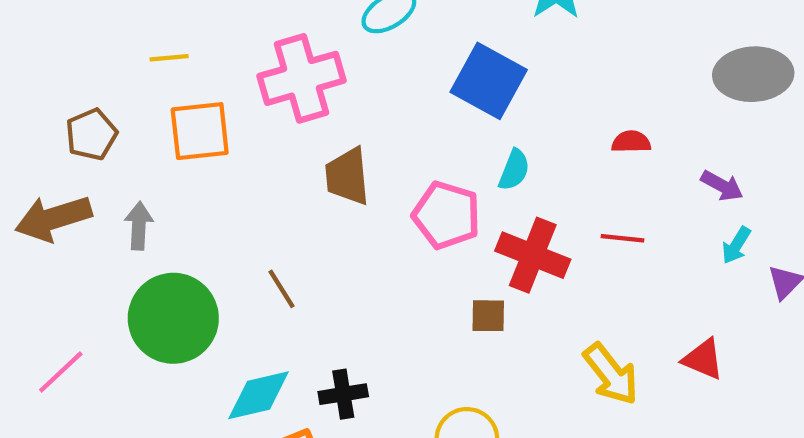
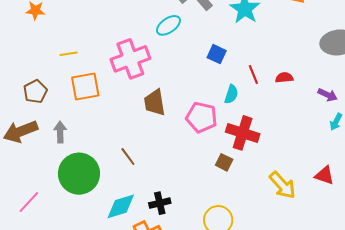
blue square: (489, 81) -> (217, 54), size x0.6
red line: (623, 238) -> (253, 74), moved, turned 66
brown square: (488, 316) -> (224, 162), turned 30

